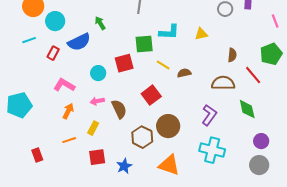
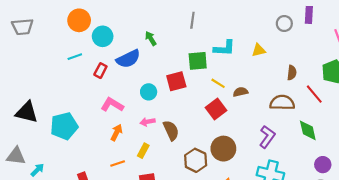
red square: (151, 95) -> (216, 109), moved

